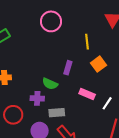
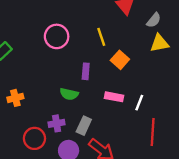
pink circle: (51, 21) -> (57, 36), moved
purple cross: (37, 98) -> (57, 123), moved
gray rectangle: (57, 113) -> (84, 126), turned -49

